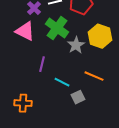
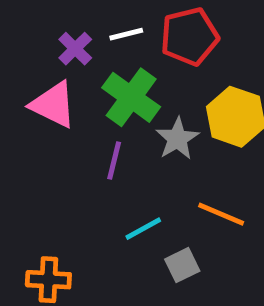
purple line: (42, 64) -> (114, 161), moved
cyan line: (62, 82) -> (143, 229), turned -56

